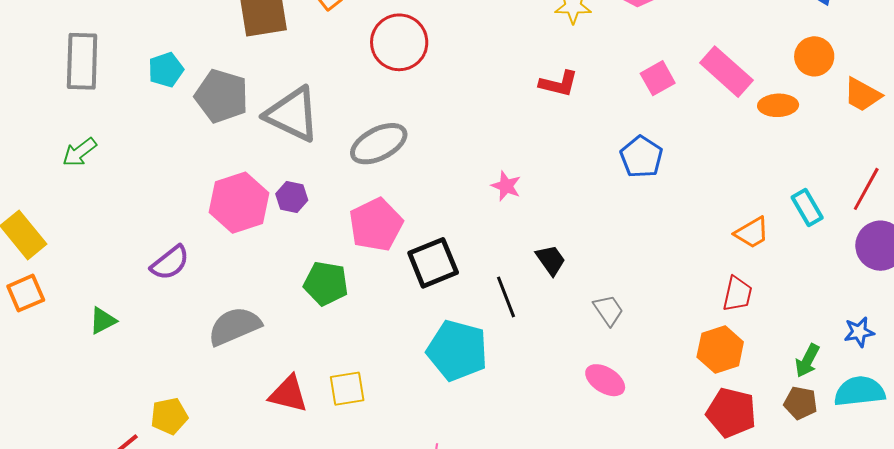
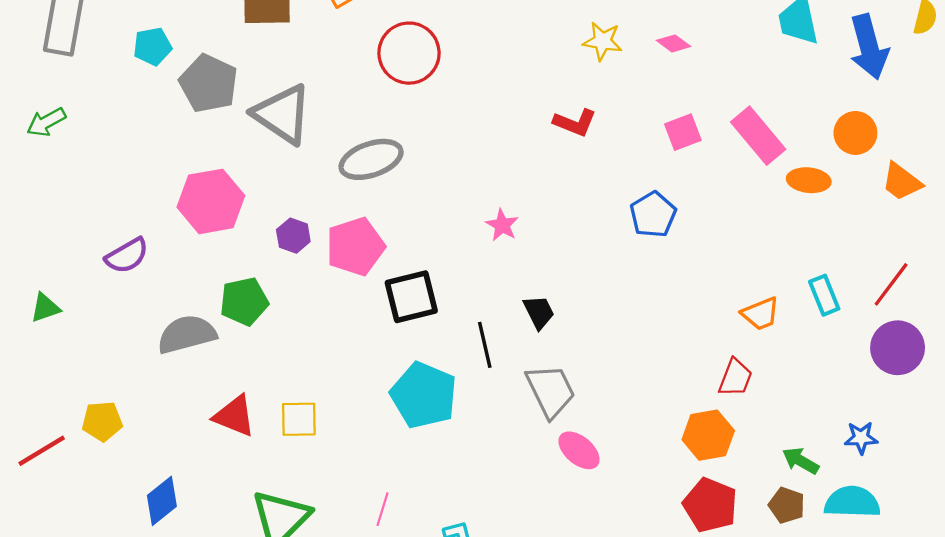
purple hexagon: (292, 197) -> (293, 236), moved
green pentagon: (326, 283) -> (244, 301), moved, turned -30
gray trapezoid: (608, 310) -> (551, 391), moved, size x1.6
green arrow: (807, 361) -> (801, 461), turned 84

